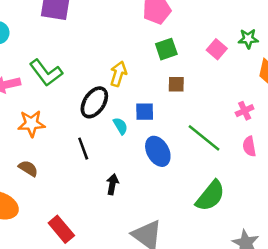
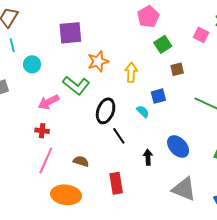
black ellipse: (94, 102) -> (106, 111), moved
orange star: (31, 124) -> (98, 61), moved
blue ellipse: (158, 151) -> (178, 146), moved
red rectangle: (61, 229) -> (116, 183), moved, turned 45

